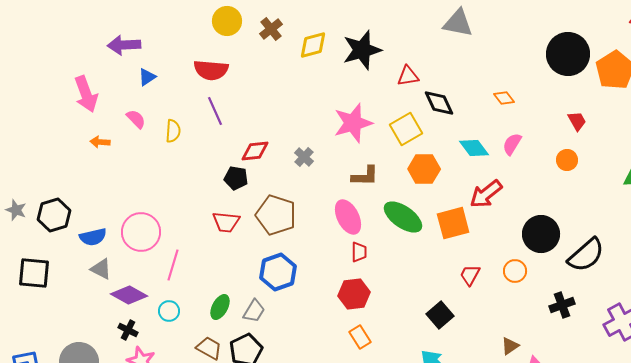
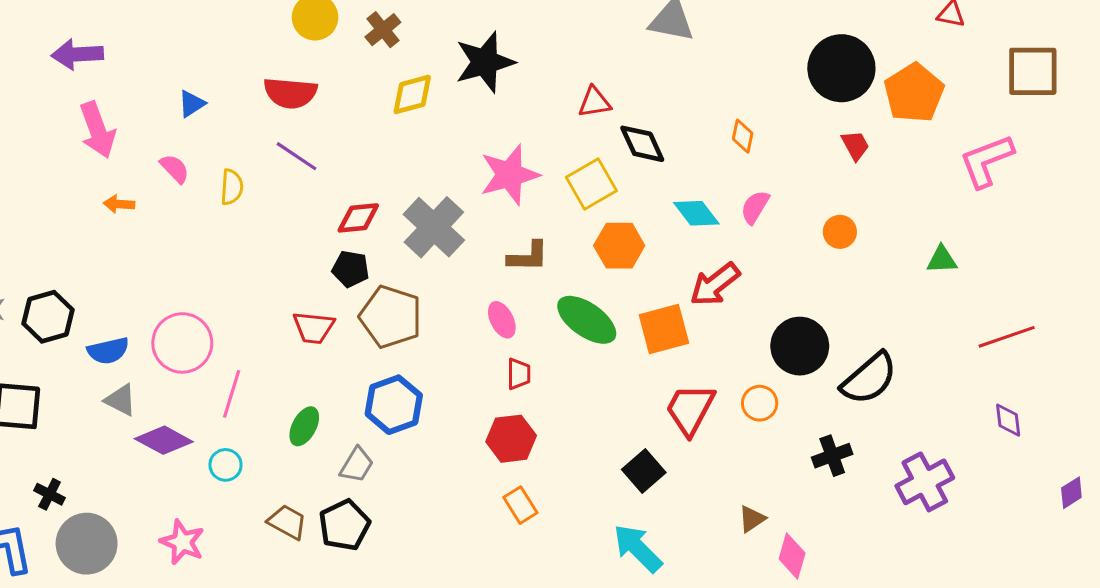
purple arrow: (124, 45) -> (77, 54), moved
yellow diamond: (313, 45) -> (412, 94), moved
black star: (362, 50) -> (485, 62), moved
orange diamond: (504, 98) -> (743, 136), turned 50
purple line: (215, 111) -> (297, 156), turned -32
red trapezoid: (577, 121) -> (855, 145), moved
gray cross: (304, 157) -> (434, 227), size x2.0
black pentagon: (236, 178) -> (351, 269), moved
pink ellipse: (348, 217) -> (502, 320), size x0.7
red trapezoid: (470, 275) -> (690, 409), size x1.6
green ellipse: (220, 307) -> (304, 426), moved
black cross: (128, 330) -> (50, 494), moved

